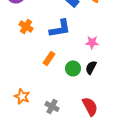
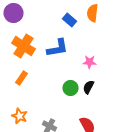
orange cross: (26, 26) -> (24, 46), size x1.6
orange rectangle: (49, 58) -> (22, 78), moved

